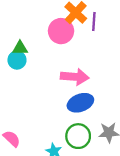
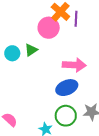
green triangle: (20, 48) -> (31, 50), moved, turned -32
pink arrow: (75, 77) -> (74, 65), moved

